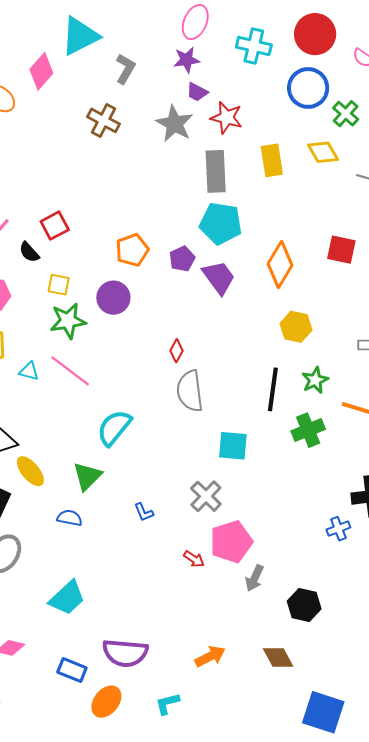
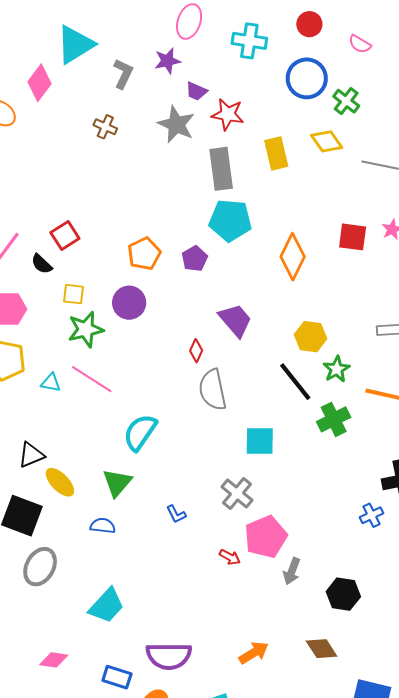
red circle: (315, 34) -> (309, 24), size x0.6
purple star: (187, 60) -> (167, 61), moved
brown cross: (104, 120) -> (105, 127), size x0.7
purple trapezoid: (219, 277) -> (235, 320), moved
yellow hexagon: (296, 327) -> (311, 337), moved
black line: (273, 389) -> (295, 382), turned -42

